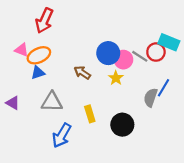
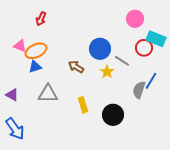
red arrow: (44, 21) -> (41, 19), size x0.6
gray line: (140, 56) -> (122, 61), moved
pink circle: (123, 60) -> (135, 19), moved
blue arrow: (62, 135) -> (15, 129), moved, turned -65

